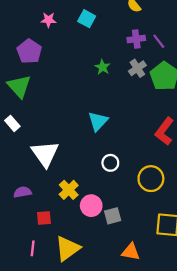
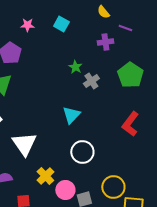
purple line: (159, 41) -> (125, 28), moved, turned -32
gray cross: (137, 68) -> (91, 81), moved
white circle: (110, 163) -> (82, 152), size x1.5
yellow circle: (151, 179) -> (113, 187), moved

